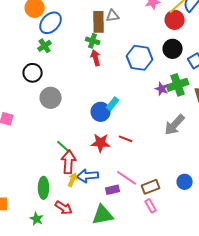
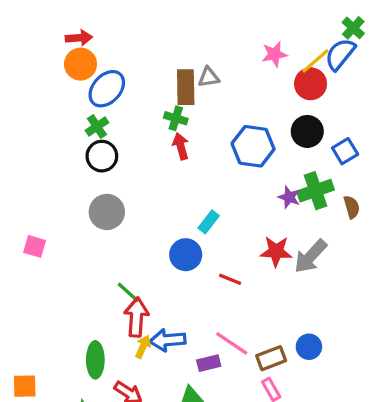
black circle: (33, 73) -> (102, 156), moved
blue circle: (101, 112) -> (186, 255), moved
red star: (101, 143) -> (276, 251), moved
blue circle: (185, 182) -> (309, 347), moved

